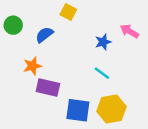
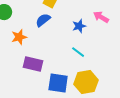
blue semicircle: (44, 35) -> (43, 20), moved
orange star: (32, 66) -> (19, 37), moved

